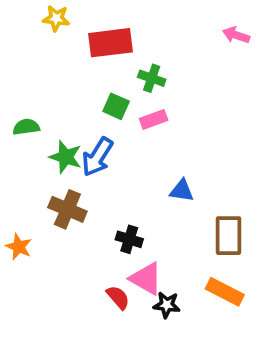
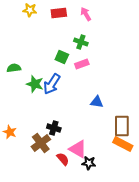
pink arrow: (236, 35) -> (86, 14), moved, turned 40
red rectangle: (110, 43) -> (59, 13), moved, size x0.7
brown cross: (67, 209) -> (41, 143), moved, turned 30
black cross: (129, 239) -> (54, 128), moved
orange rectangle: (225, 292) -> (123, 144), moved

